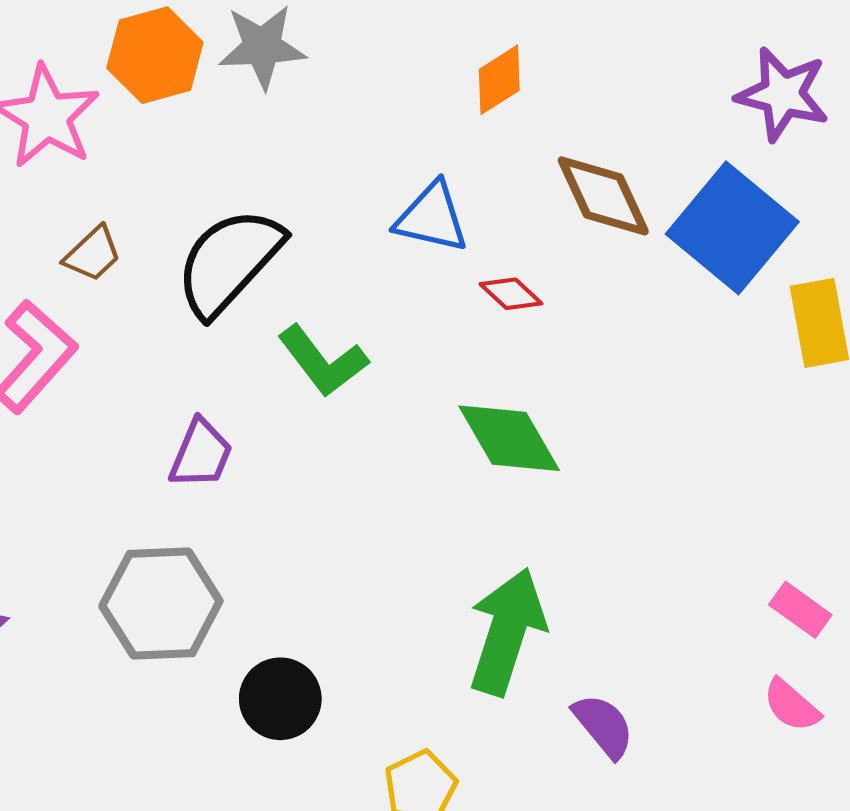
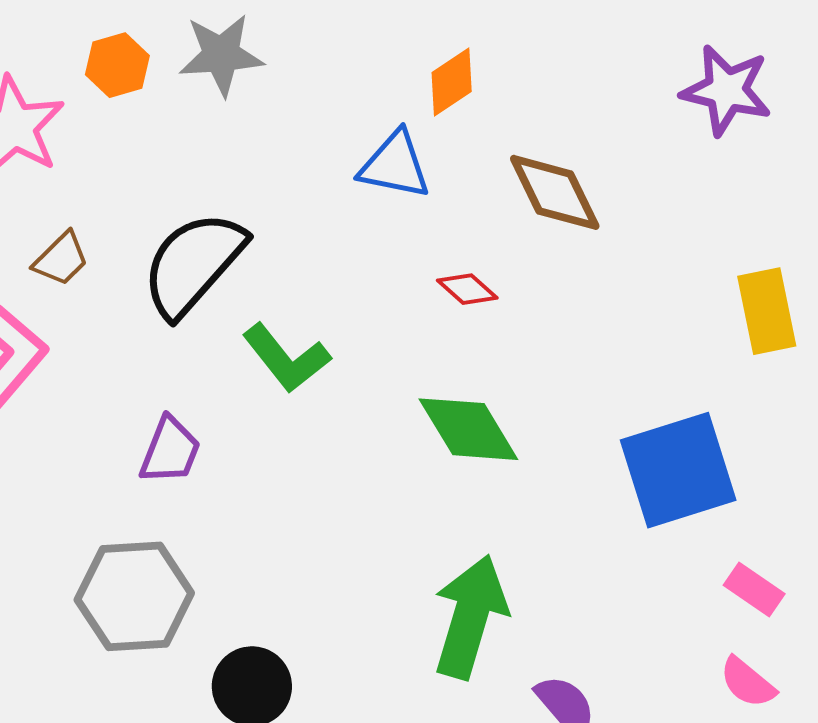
orange hexagon: (155, 55) -> (117, 65), size x0.7
blue triangle: (432, 217) -> (395, 165), moved
blue square: (732, 228) -> (678, 470), moved, turned 34

